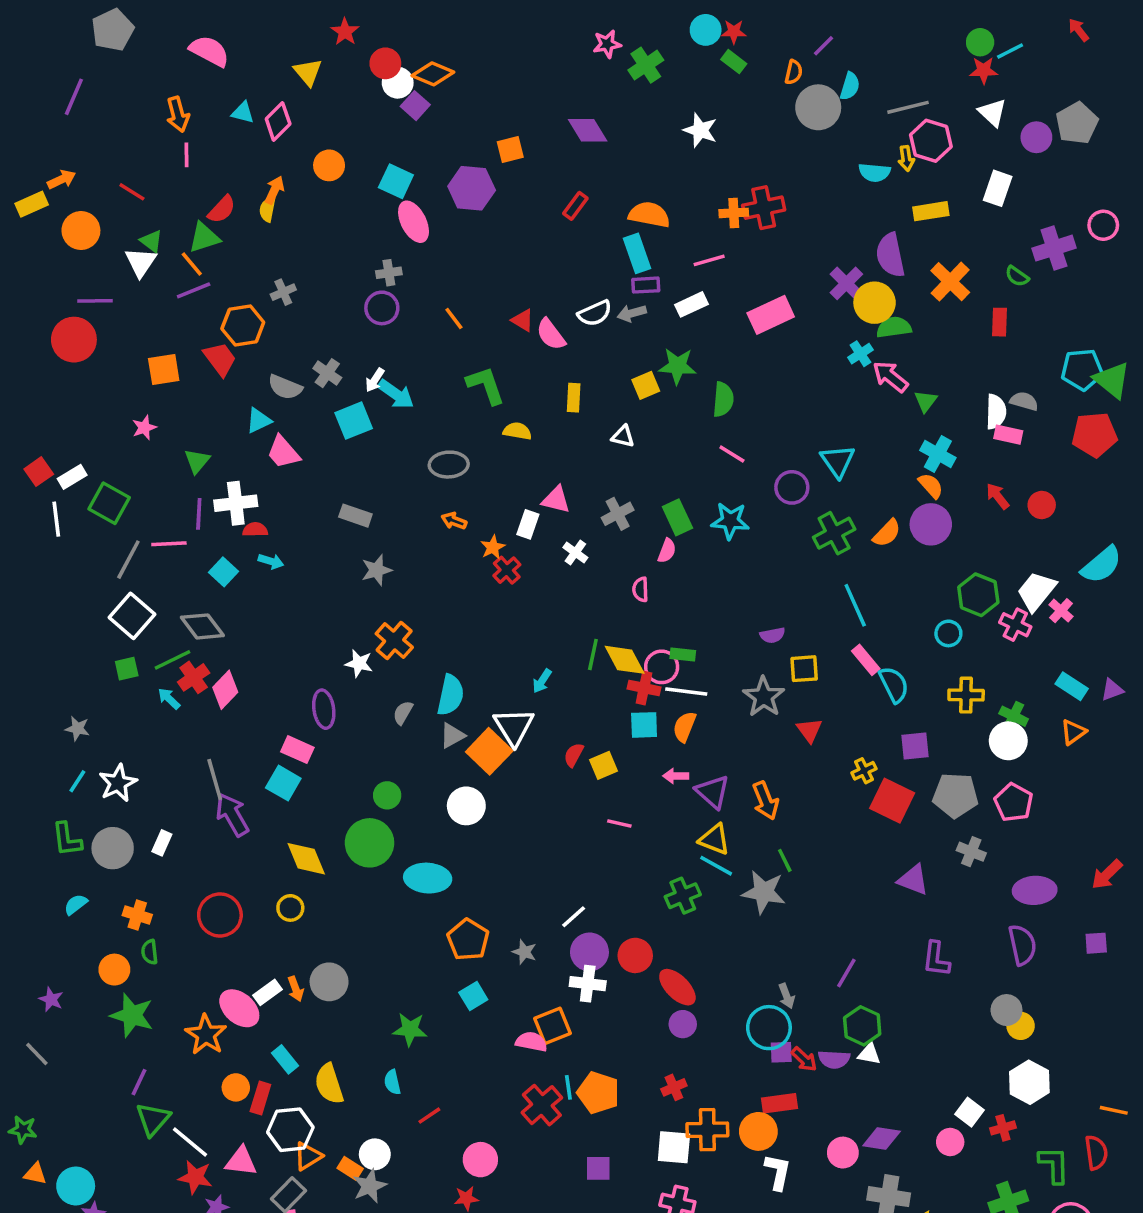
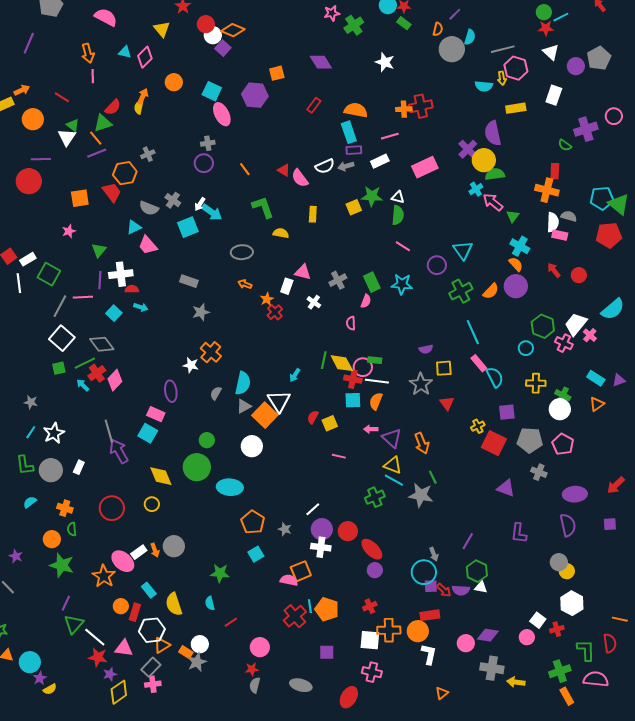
orange cross: (950, 282) -> (547, 190), moved, turned -30
white triangle: (623, 436) -> (398, 197), moved

